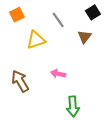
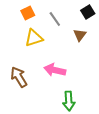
orange square: (17, 15) -> (28, 13), moved
pink arrow: (58, 74) -> (55, 70), size x1.5

